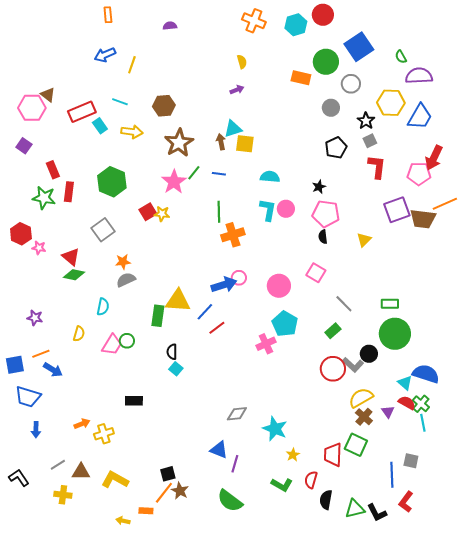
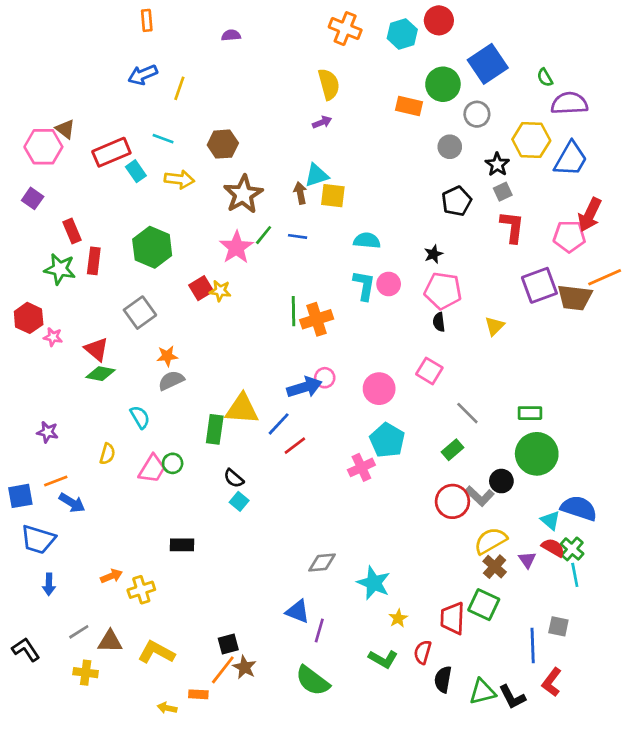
yellow semicircle: (242, 62) -> (329, 84), size x1.6
green line: (219, 212) -> (293, 311), moved
cyan semicircle: (103, 307) -> (140, 417), turned -42
black semicircle: (172, 352) -> (234, 478), turned -49

